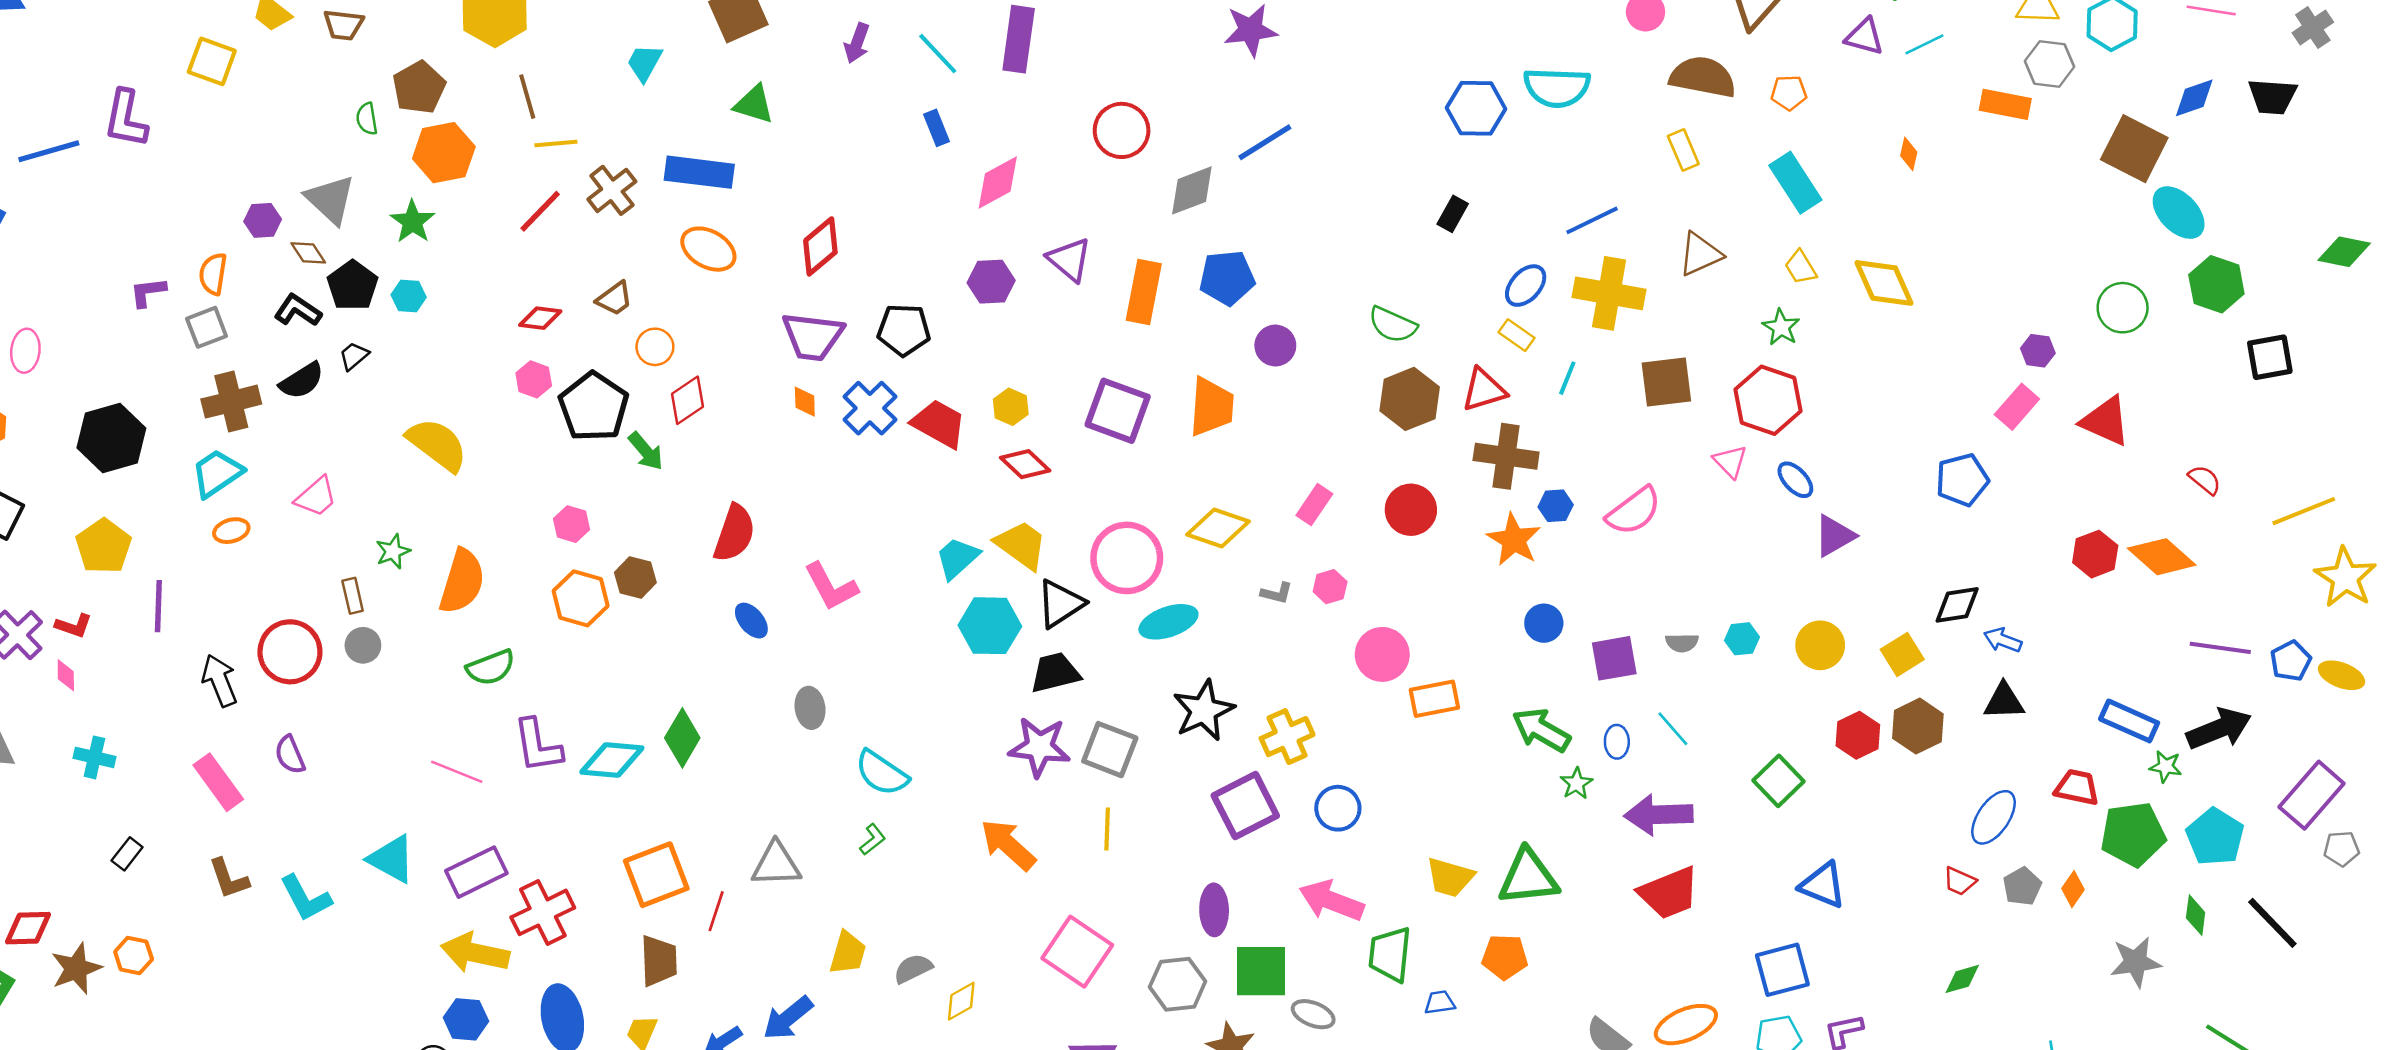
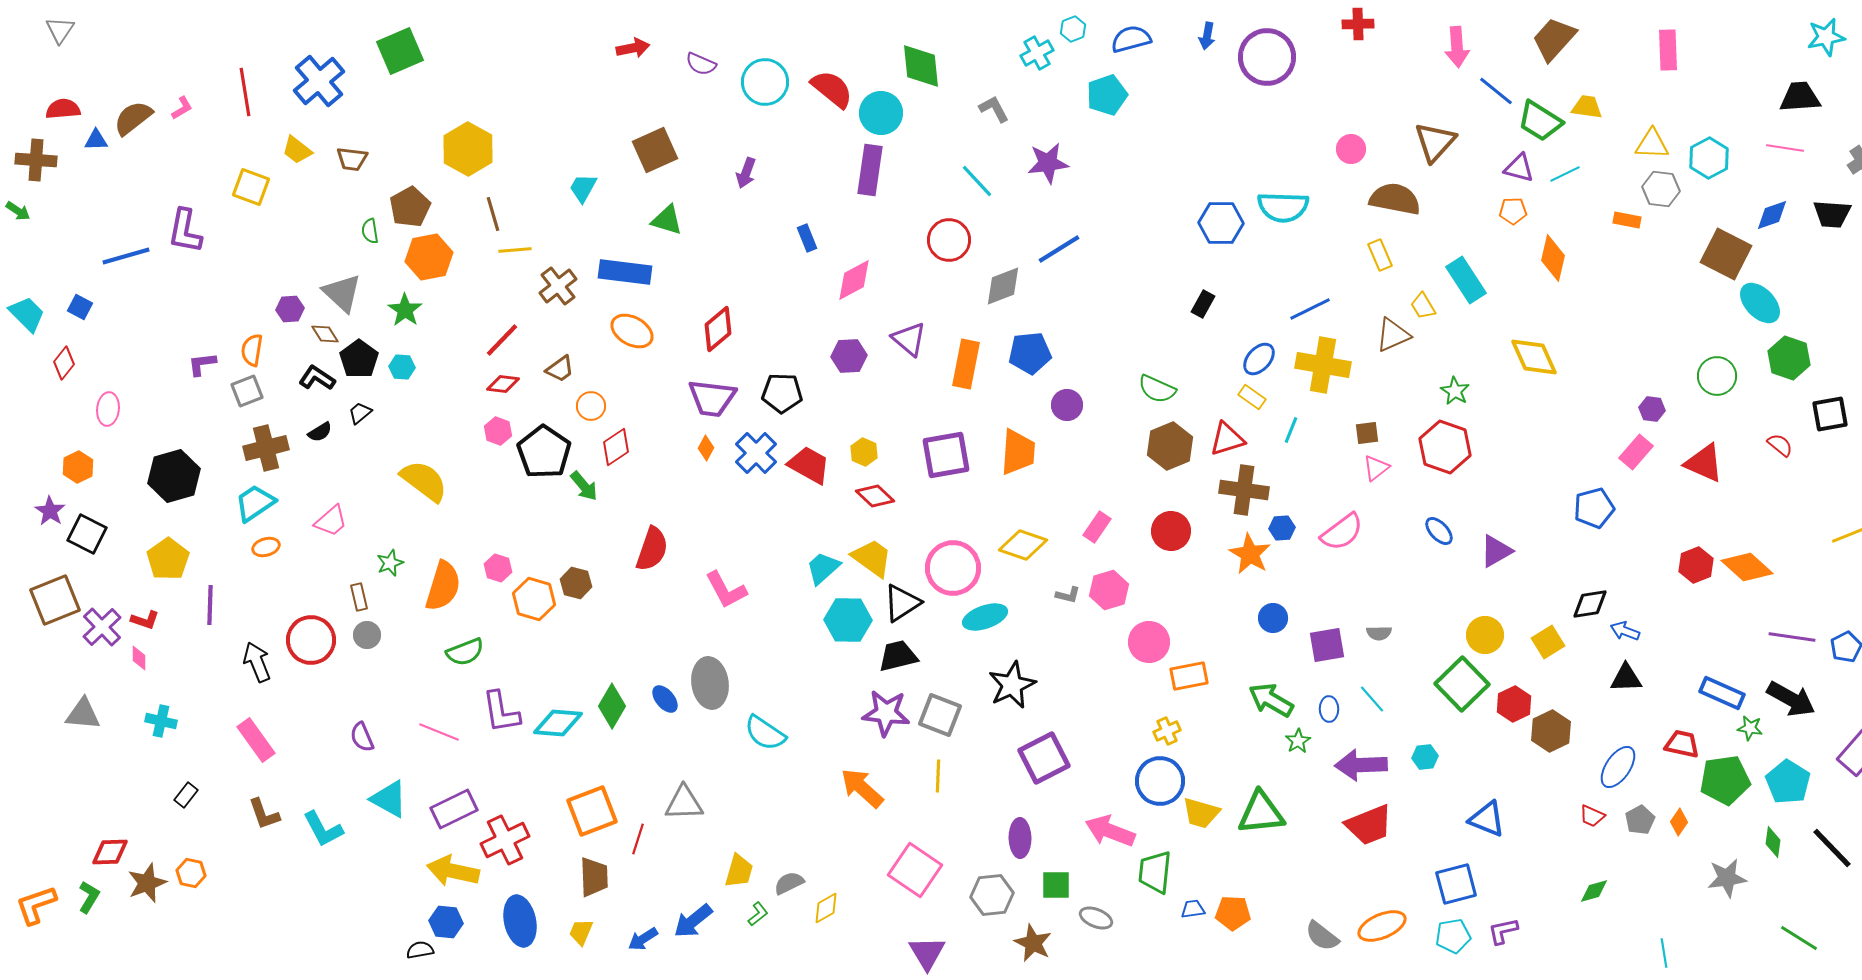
cyan line: (938, 54) -> (977, 181), moved
orange pentagon: (1789, 93) -> (1513, 211), moved
orange rectangle: (2005, 104) -> (1627, 220), size x0.7
orange diamond: (1909, 154) -> (1553, 258), size x1.8
red line: (540, 211) -> (502, 340), moved
yellow trapezoid: (1801, 267) -> (1423, 306), moved
black semicircle: (302, 381) -> (320, 432), size x0.7
brown square: (1666, 382) -> (1367, 433), size x0.6
orange diamond: (805, 402) -> (706, 448), turned 30
purple square: (1118, 411) -> (946, 455), turned -30
pink triangle: (1730, 462) -> (1376, 468), moved, turned 36
blue ellipse: (1795, 480) -> (1439, 531), moved
red semicircle: (2205, 480) -> (1780, 445), moved
pink hexagon: (572, 524) -> (498, 568), moved
pink hexagon: (1330, 587) -> (1109, 590), size x1.5
blue ellipse: (751, 621) -> (665, 699), moved
cyan hexagon: (1742, 639) -> (1425, 757), moved
gray ellipse: (810, 708) -> (710, 683), size x1.6
brown hexagon: (1918, 726) -> (1551, 731), moved
black arrow: (2219, 729) -> (1791, 699), turned 51
yellow cross: (1287, 737) -> (1167, 731), moved, size x0.7
purple semicircle: (290, 755) -> (362, 737), moved
green square: (1778, 781) -> (1462, 684), moved, size x1.4
blue circle: (1338, 808) -> (1160, 781), moved, size x1.4
green L-shape: (873, 839) -> (758, 914), moved
orange pentagon: (1505, 957) -> (1233, 913), moved
green square: (1261, 971) -> (1056, 885), size x0.7

